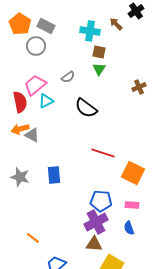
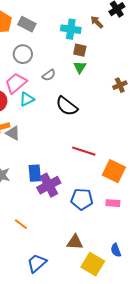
gray circle: (36, 46) -> (23, 54), moved
purple cross: (96, 222) -> (49, 185), moved
blue semicircle: (129, 228) -> (116, 250), moved
orange line: (33, 238) -> (21, 224), moved

